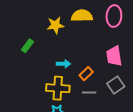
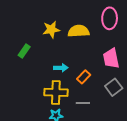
yellow semicircle: (82, 16) -> (79, 31), moved
gray line: (89, 92) -> (83, 103), moved

